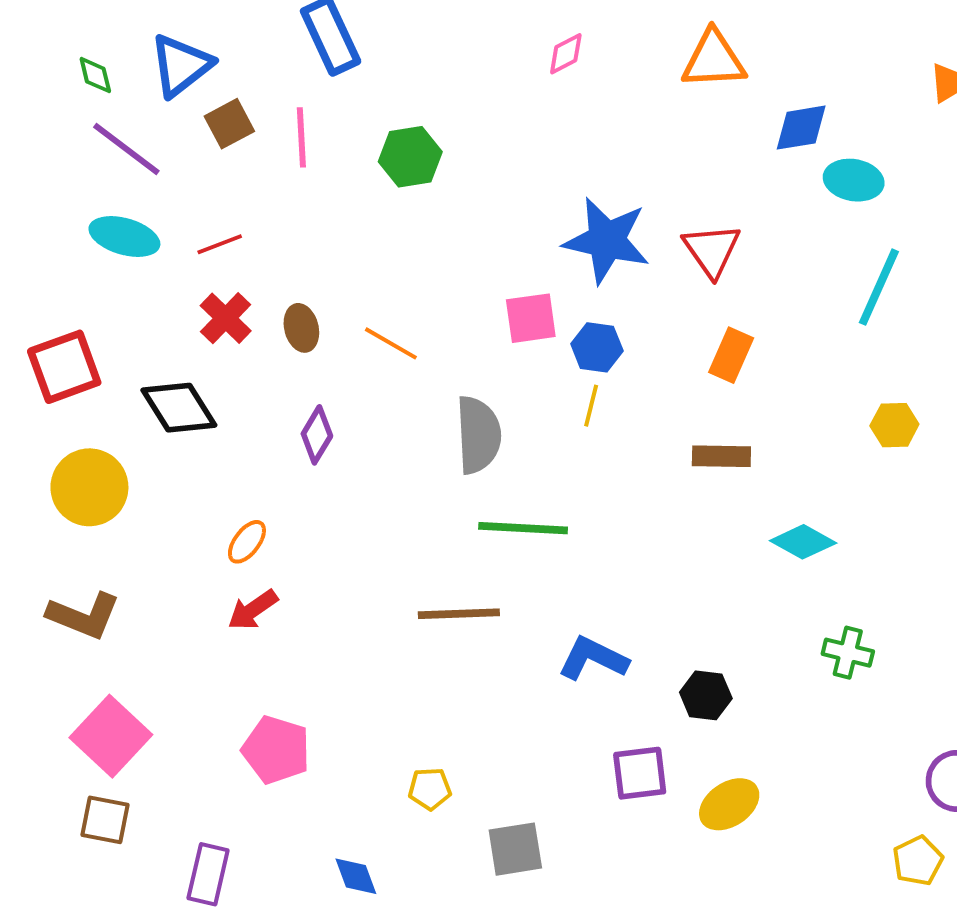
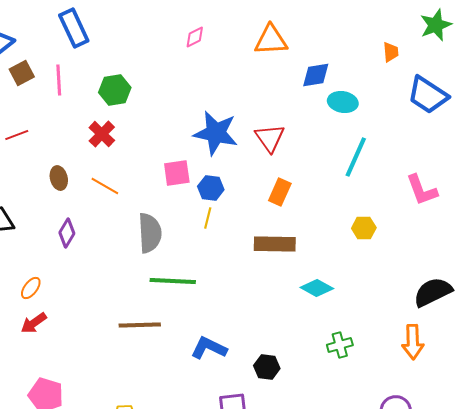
red cross: (226, 318) -> (102, 134), moved
brown rectangle: (721, 456) -> (275, 244), size x1.4
green cross: (848, 653) -> (340, 345), turned -30

